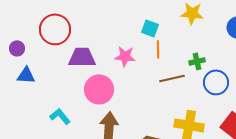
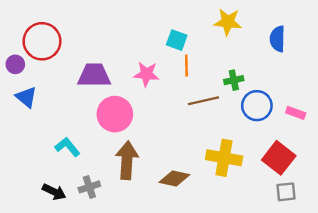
red circle: (55, 29) -> (42, 41), moved
blue triangle: (26, 75) -> (26, 97), turned 36

